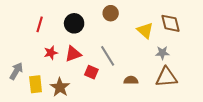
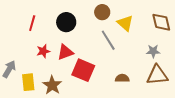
yellow triangle: (145, 30) -> (125, 23), moved
gray line: (108, 56) -> (108, 40), moved
red square: (91, 72) -> (83, 70), size x1.6

